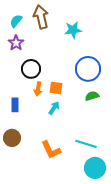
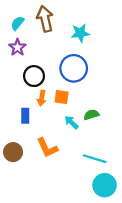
blue circle: (88, 69) -> (74, 68), moved
green semicircle: (92, 96) -> (91, 115), moved
blue rectangle: (15, 105) -> (25, 116), moved
cyan arrow: (54, 108) -> (71, 122), moved, turned -80
orange L-shape: (51, 150) -> (47, 148), moved

